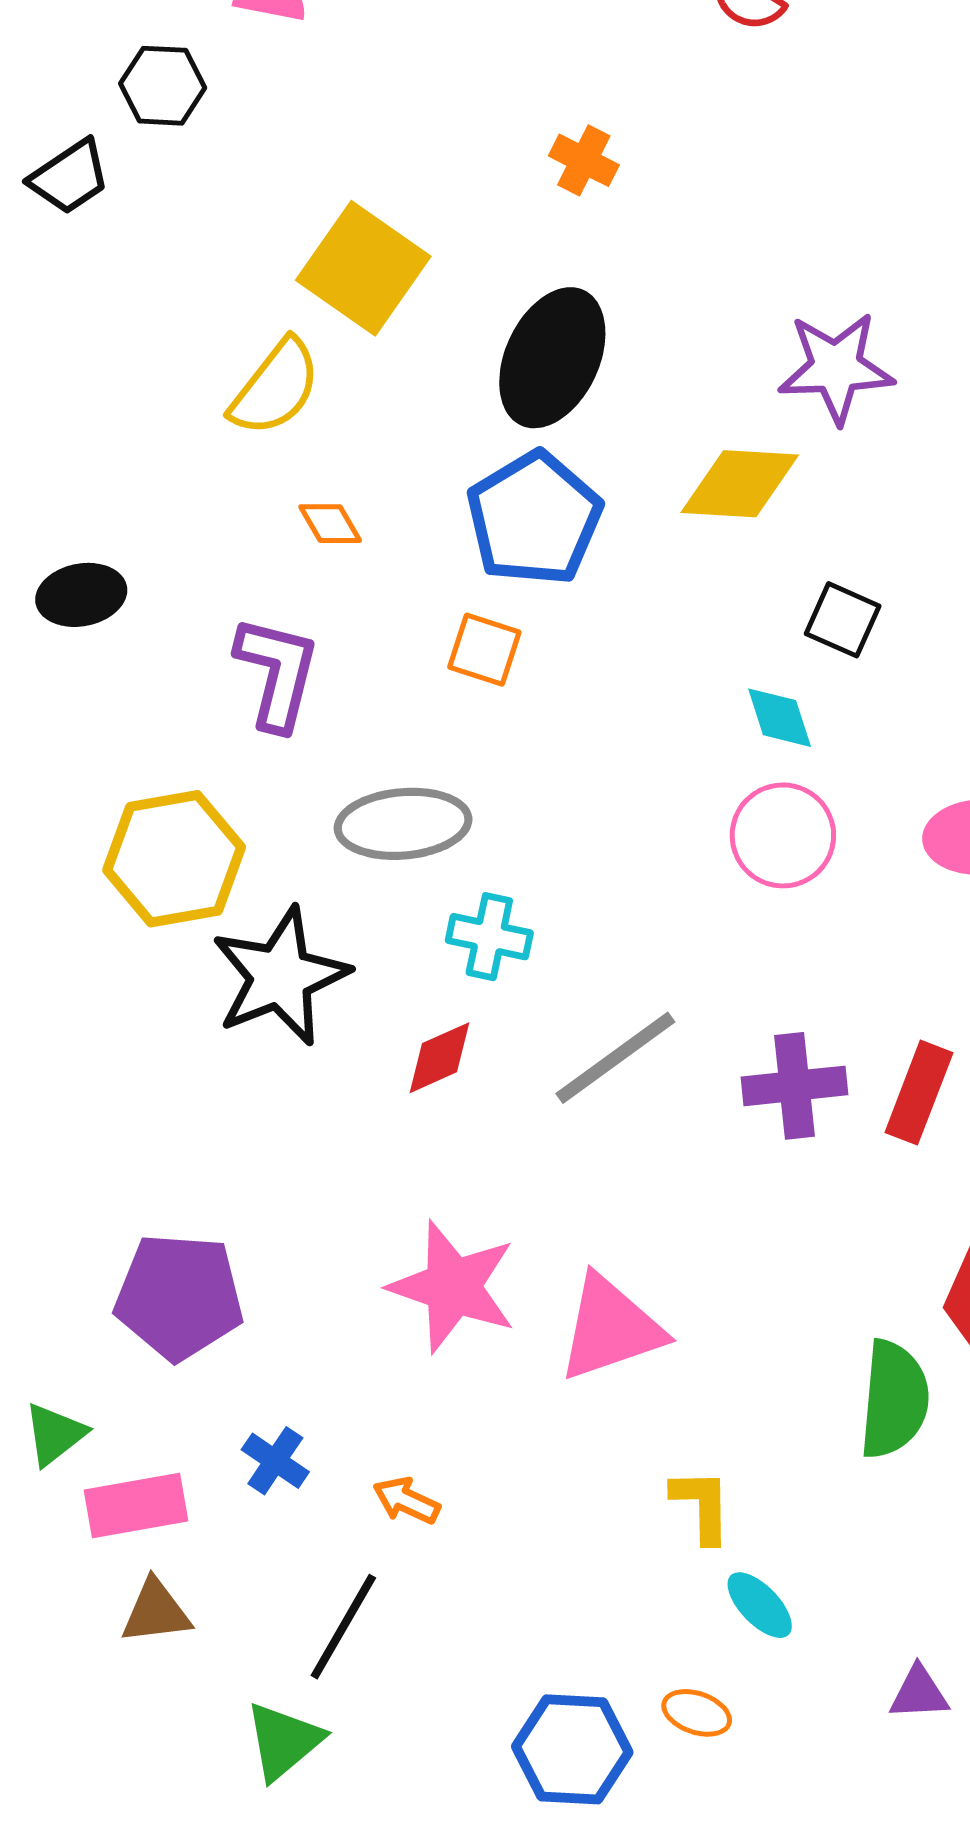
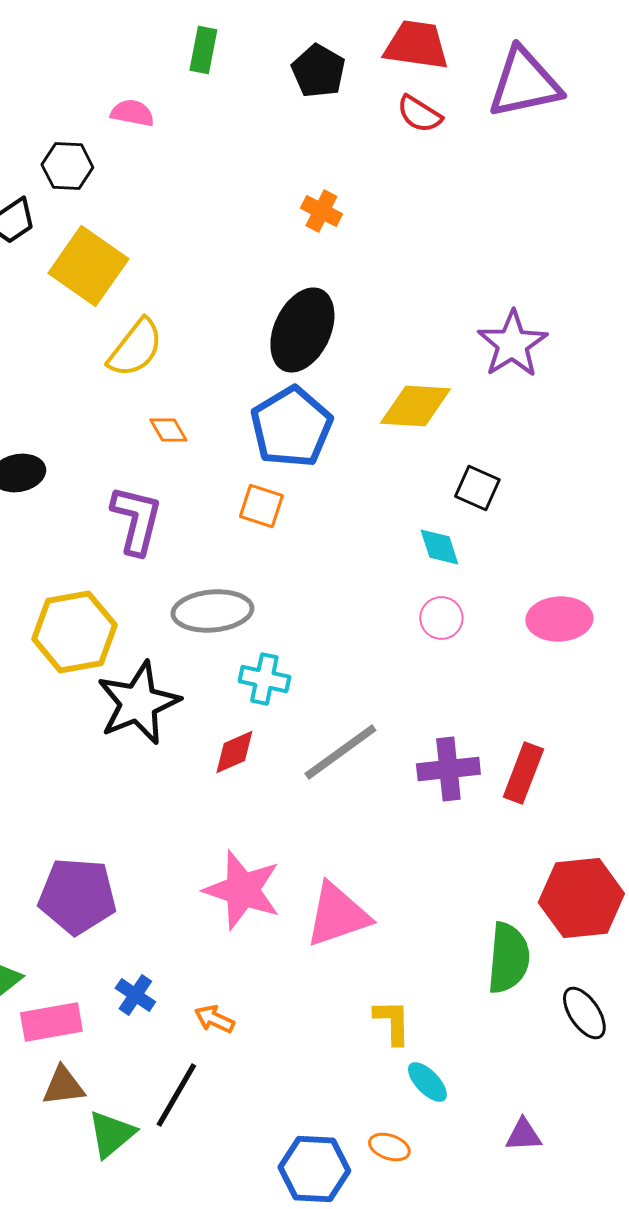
yellow square: (363, 268) -> (88, 266), moved
purple star: (836, 368) -> (512, 344), moved, turned -30
pink circle: (783, 835) -> (441, 618), size x0.7
green triangle: (284, 1741) -> (111, 1134), moved

